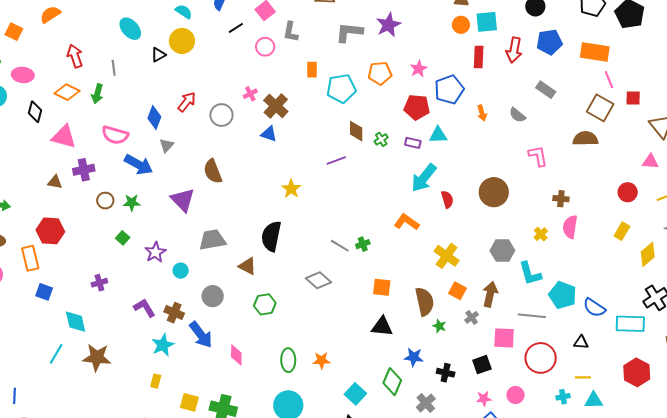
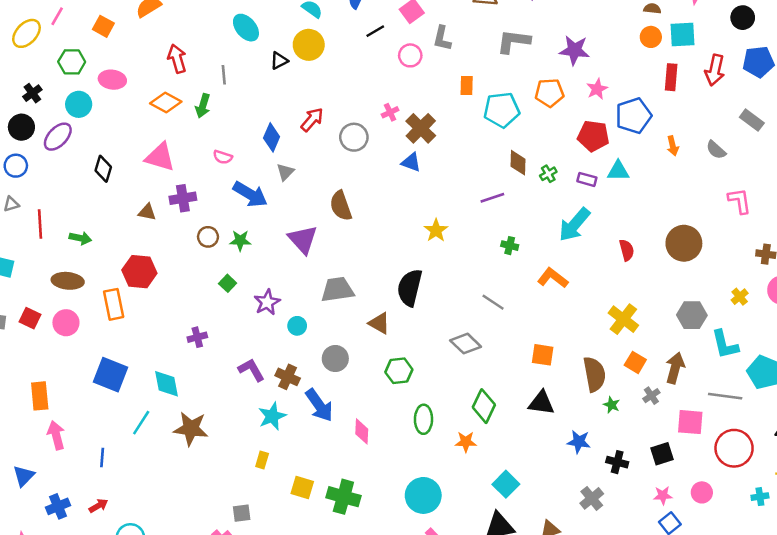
purple star: (388, 25) -> (574, 50), moved, turned 30
black diamond: (35, 112) -> (103, 169), moved
pink semicircle: (115, 135) -> (223, 157), size x0.6
cyan arrow: (424, 178) -> (574, 225), moved
orange L-shape: (407, 222) -> (553, 278), moved
green cross: (363, 244) -> (510, 246), moved, turned 32
blue square: (44, 292) -> (110, 375), moved, size x1.6
green ellipse: (288, 360) -> (423, 419), moved
green diamond: (392, 382) -> (484, 406), moved
blue line: (15, 396) -> (102, 458), moved

